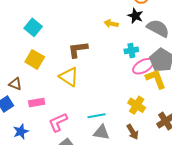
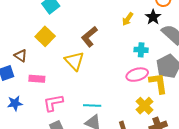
yellow arrow: (111, 24) -> (128, 19), turned -80
brown L-shape: (78, 50) -> (89, 37), turned -45
pink ellipse: (143, 66) -> (137, 75), moved
yellow cross: (137, 105) -> (145, 106), moved

